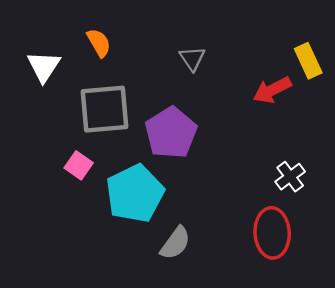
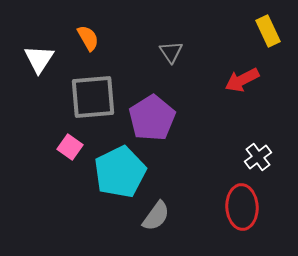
yellow rectangle: (308, 61) -> (268, 31), moved

